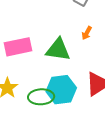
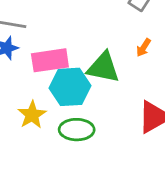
cyan hexagon: (61, 90) -> (70, 87), moved

